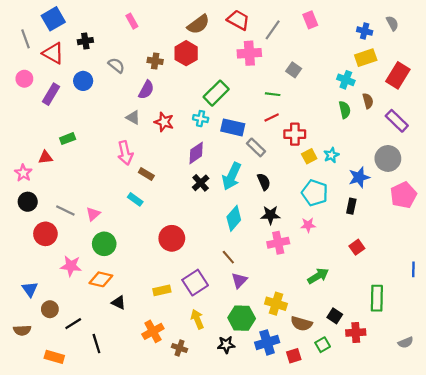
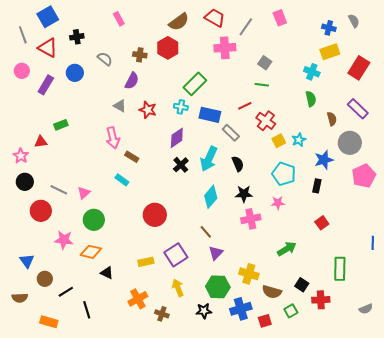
green line: (273, 94) -> (262, 85), moved
brown semicircle: (368, 101) -> (332, 119), moved
red cross: (295, 134) -> (266, 121), turned 36

